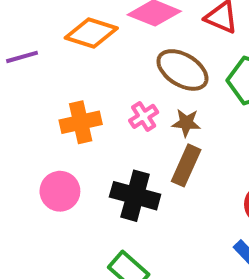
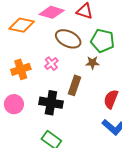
brown star: (186, 123) -> (92, 63), moved

